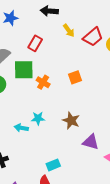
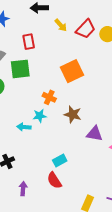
red rectangle: (35, 43) -> (29, 42), turned -35
orange square: (75, 77) -> (72, 71), size x1.6
orange cross: (43, 82) -> (49, 97), moved

